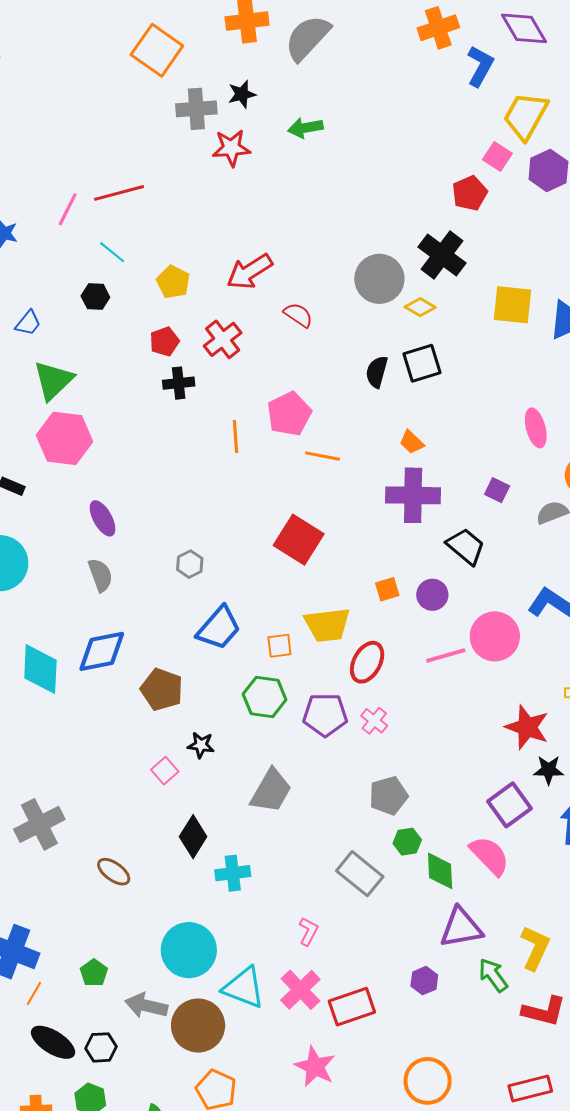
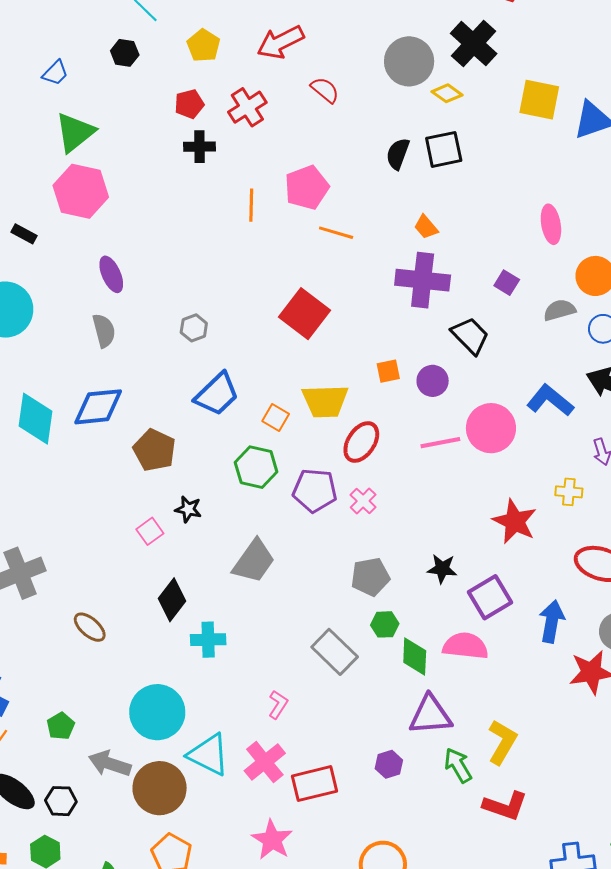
orange square: (279, 646) -> (276, 418), turned 32
black star: (549, 770) -> (442, 569), moved
pink semicircle: (490, 856) -> (465, 646), turned -45

